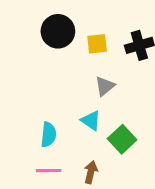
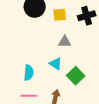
gray triangle: (105, 86) -> (65, 42), turned 40

